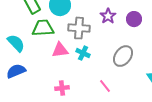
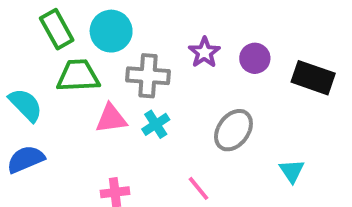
cyan cross: (83, 53) -> (156, 124), turned 32

